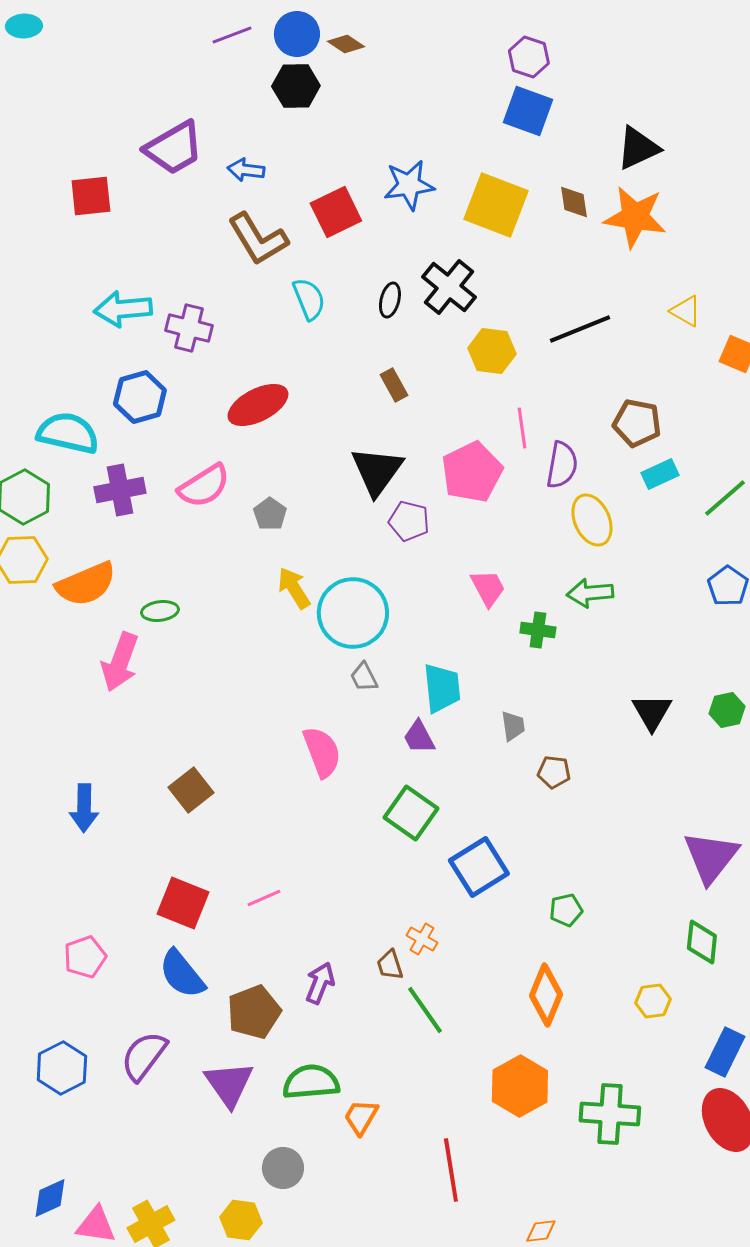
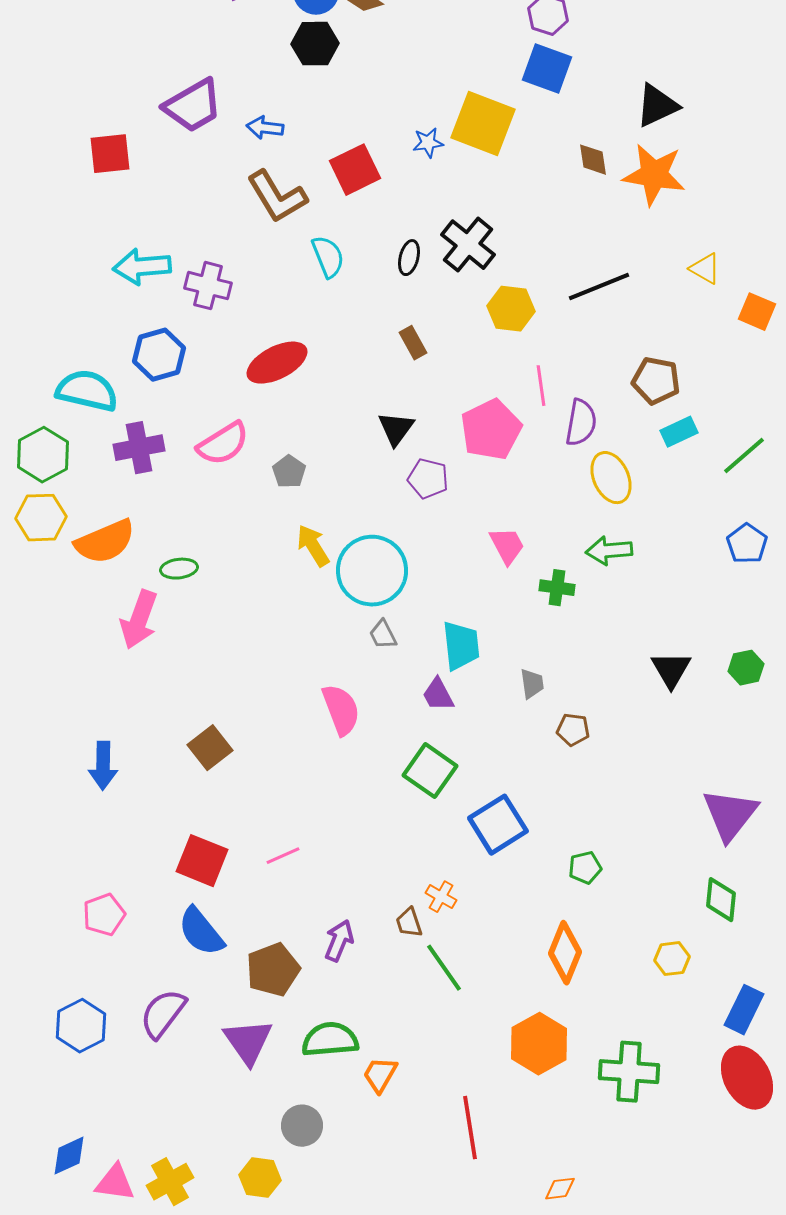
blue star: (409, 185) -> (428, 143), size x0.6
yellow square: (496, 205) -> (483, 124), moved
black triangle: (377, 471) -> (396, 429), size x0.7

